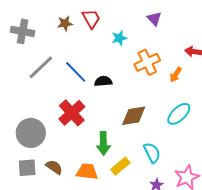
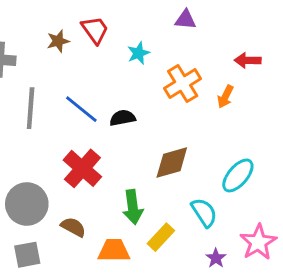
purple triangle: (154, 19) -> (186, 20), turned -35
gray line: (41, 67) -> (31, 108), turned -36
cyan ellipse: (179, 114) -> (238, 175), moved
brown semicircle: (54, 167) -> (73, 227), moved

